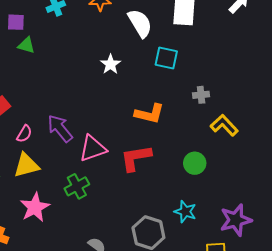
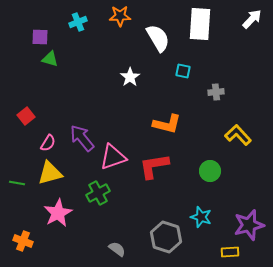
cyan square: (166, 58) -> (183, 71), size x0.7
gray cross: (201, 95) -> (216, 92), moved

